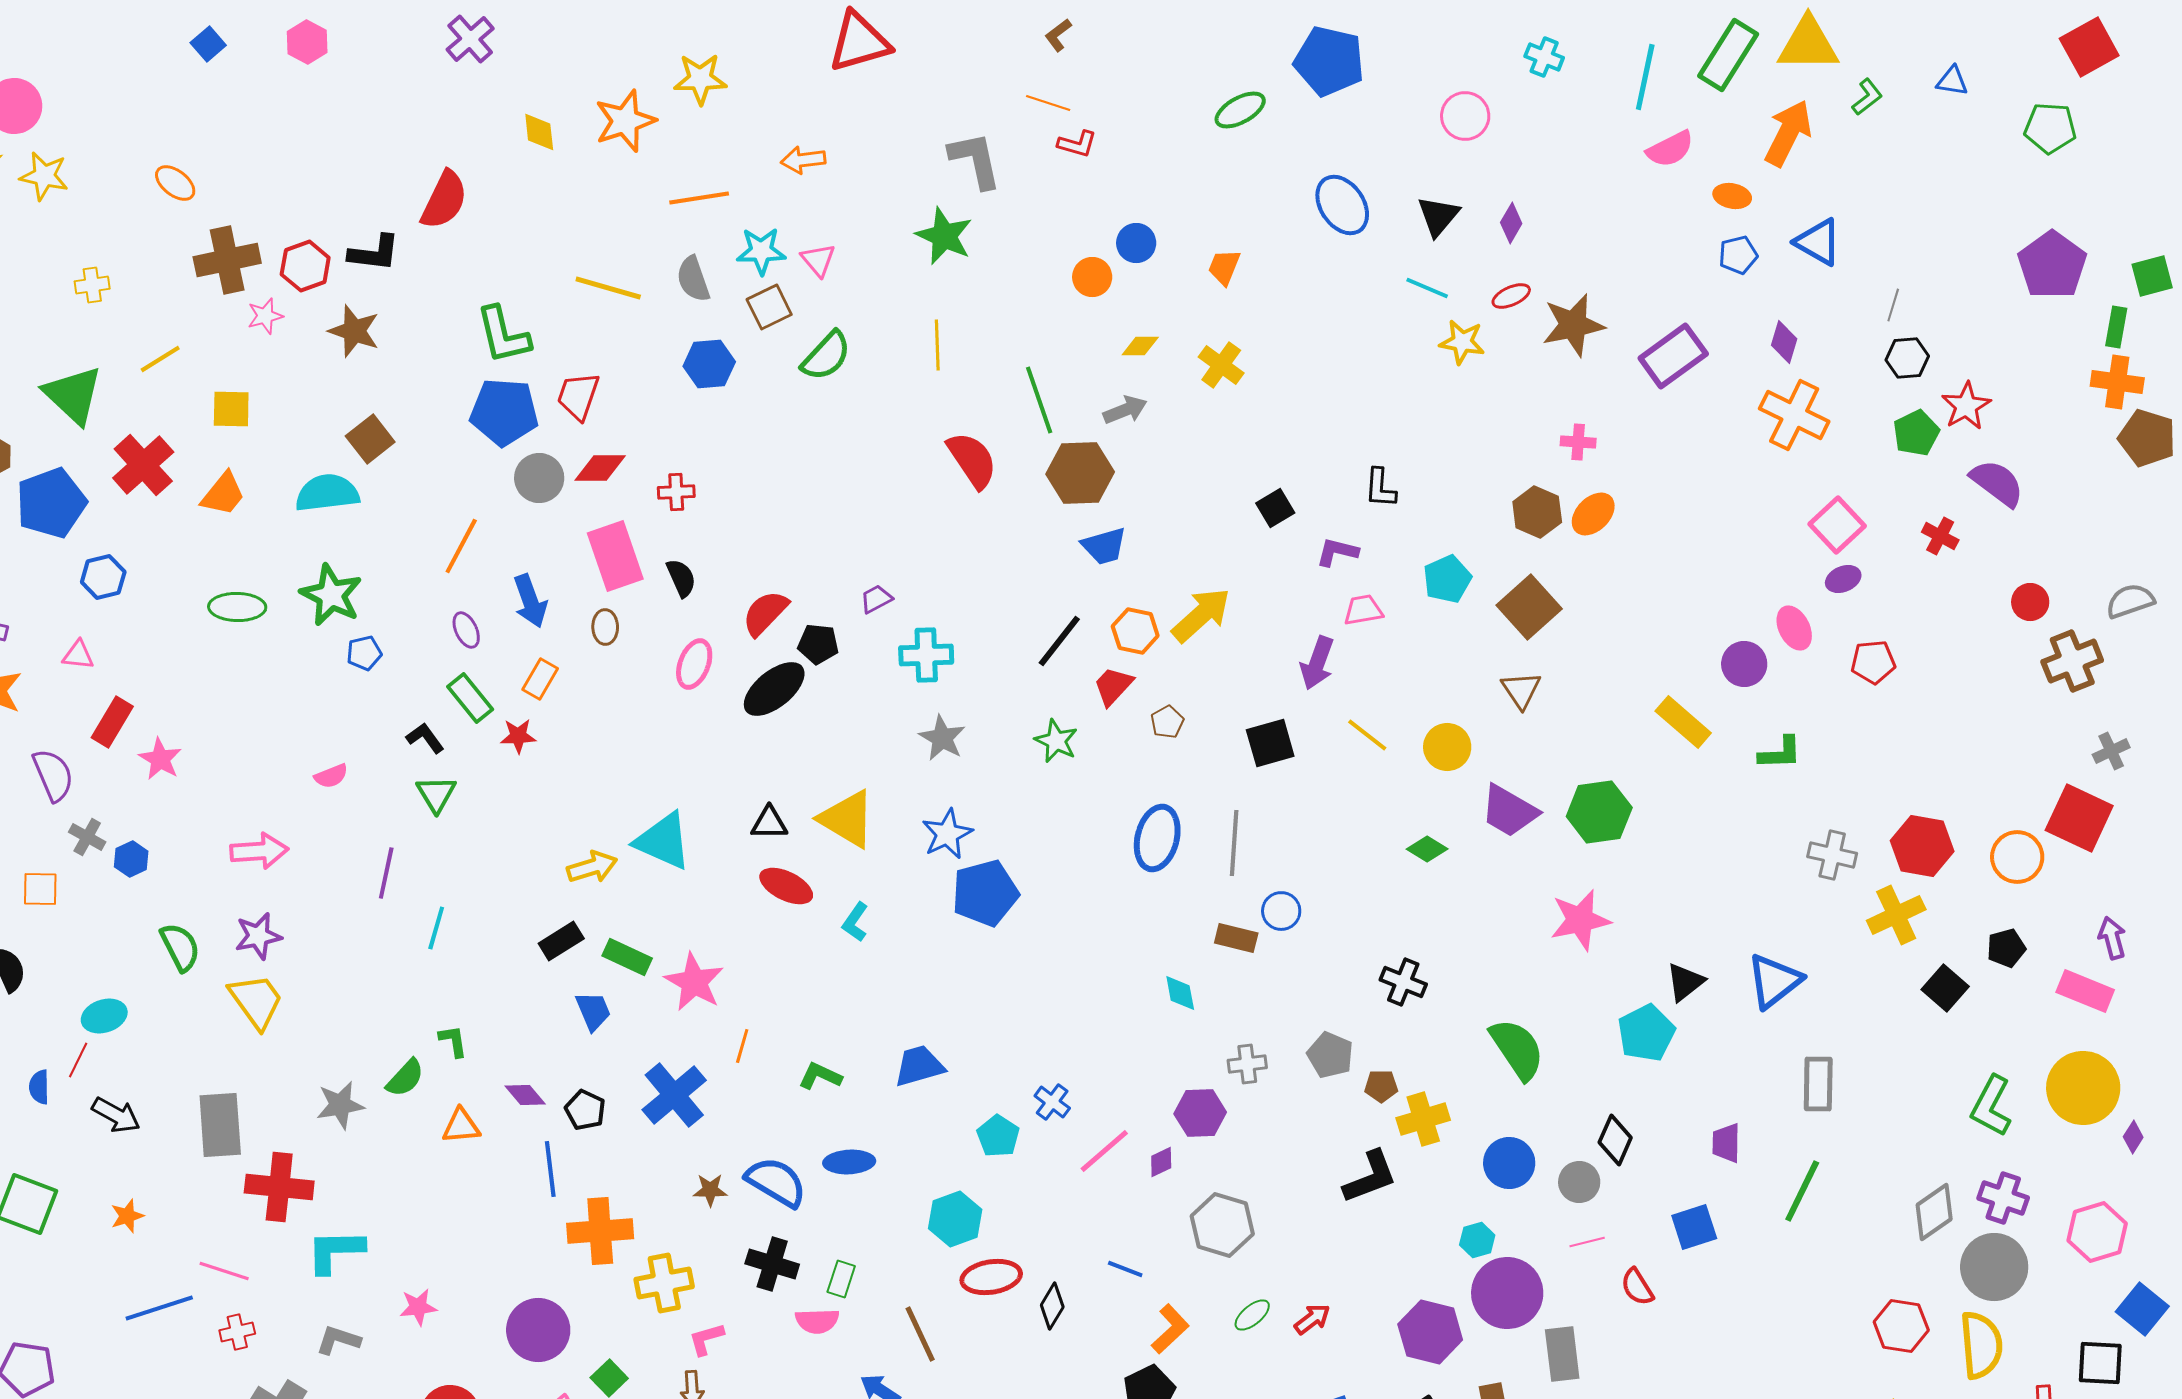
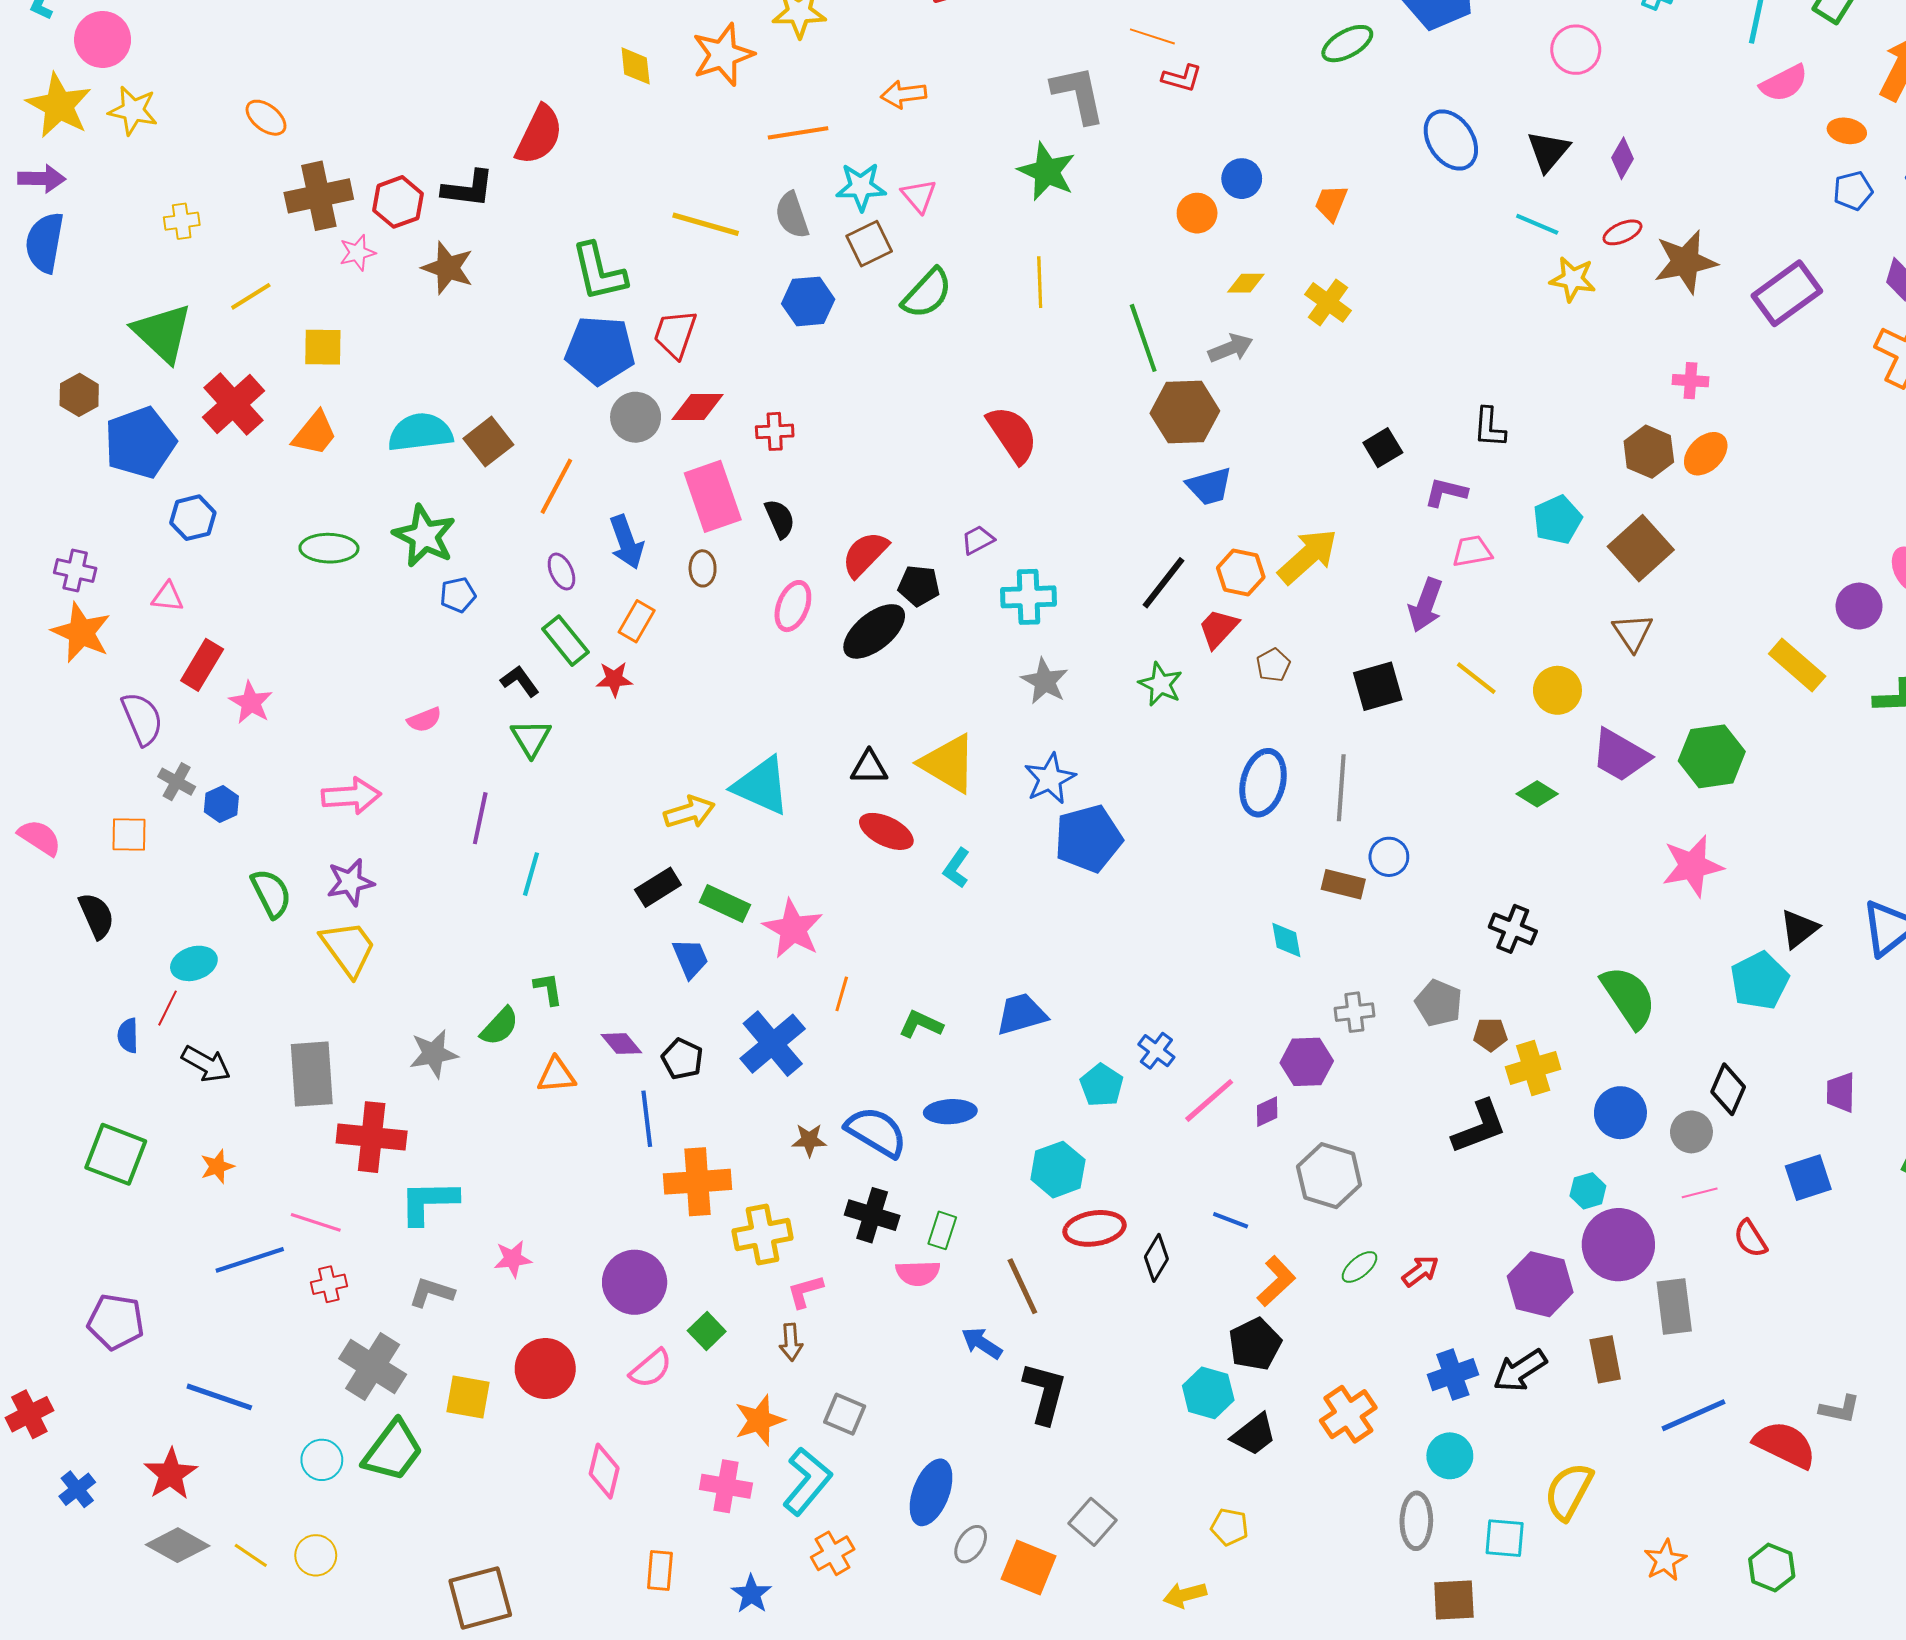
brown square: (370, 439) -> (488, 442), moved
red semicircle: (972, 460) -> (1012, 434), moved

